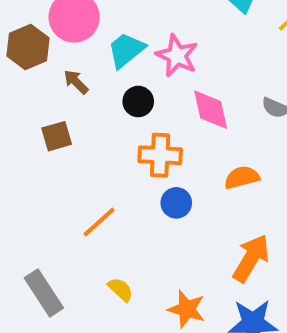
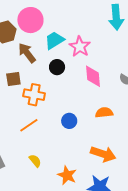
brown arrow: (76, 82) -> (27, 53), size x1.5
orange cross: (160, 155) -> (34, 95), moved
orange arrow: (251, 258) -> (103, 154), turned 70

